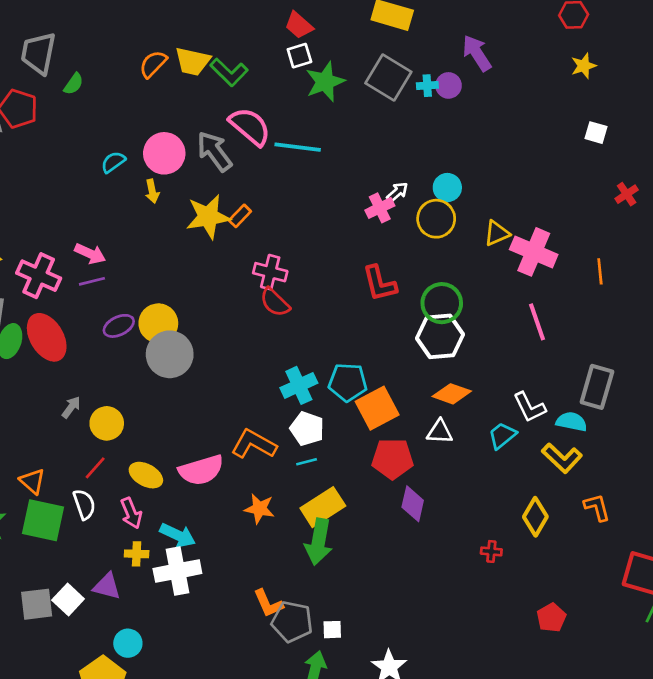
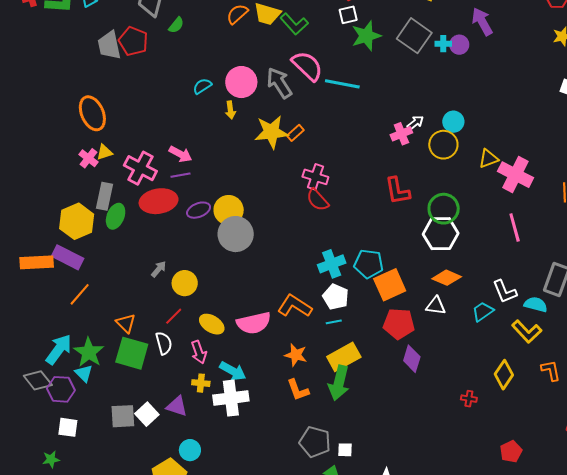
red ellipse: (47, 337) -> (159, 201), moved, turned -72
orange L-shape: (268, 603) -> (298, 390), moved

